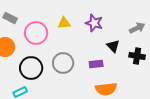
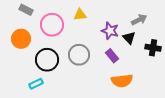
purple star: (94, 23) -> (110, 31), moved
gray arrow: (137, 28) -> (139, 20), moved
purple rectangle: (96, 64) -> (112, 56), turned 56

